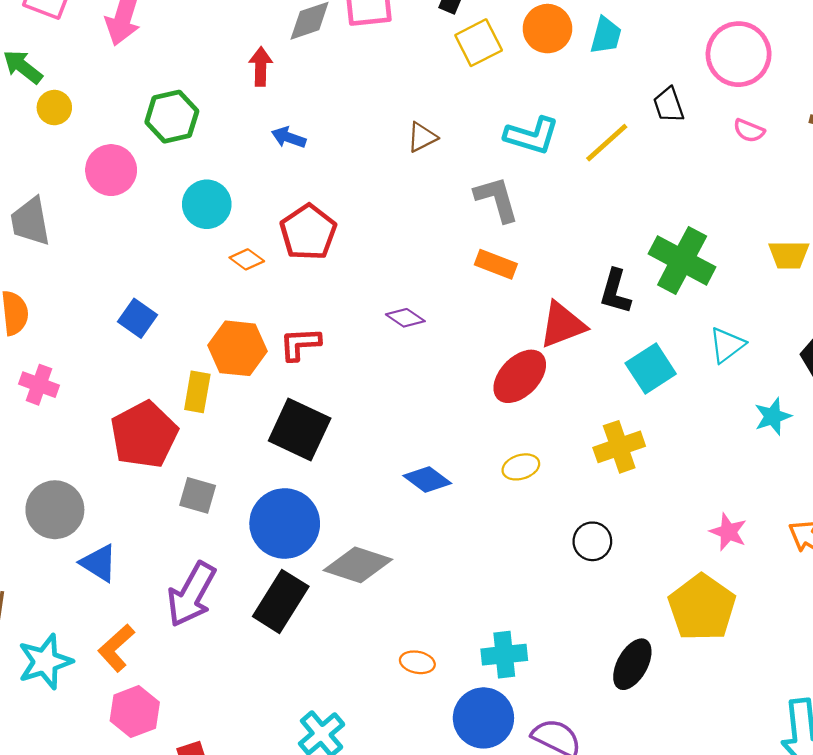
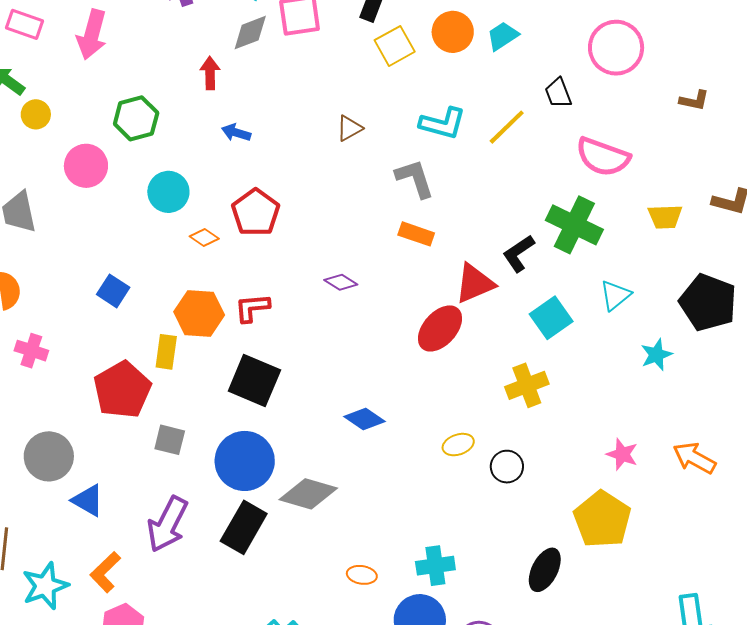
cyan trapezoid: (606, 35) -> (503, 36), turned -136
pink semicircle: (749, 131) -> (603, 157), moved, size x2.0
black L-shape: (615, 292) -> (519, 253), turned 42
yellow ellipse: (521, 467) -> (458, 445), moved

